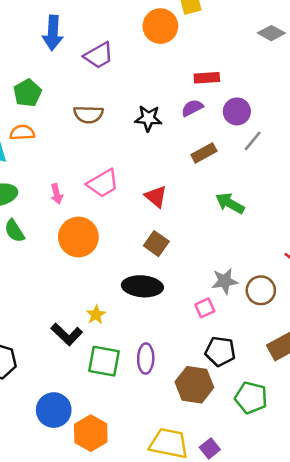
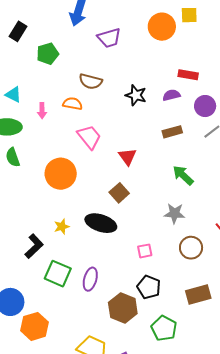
orange semicircle: (22, 133) -> (73, 104), moved
pink trapezoid: (103, 183) -> (89, 137), turned -112
pink arrow: (57, 194) -> (42, 111), moved
gray star: (225, 281) -> (175, 213), moved
yellow star: (96, 315) -> (62, 227), moved
black L-shape: (67, 334) -> (34, 246), turned -100

